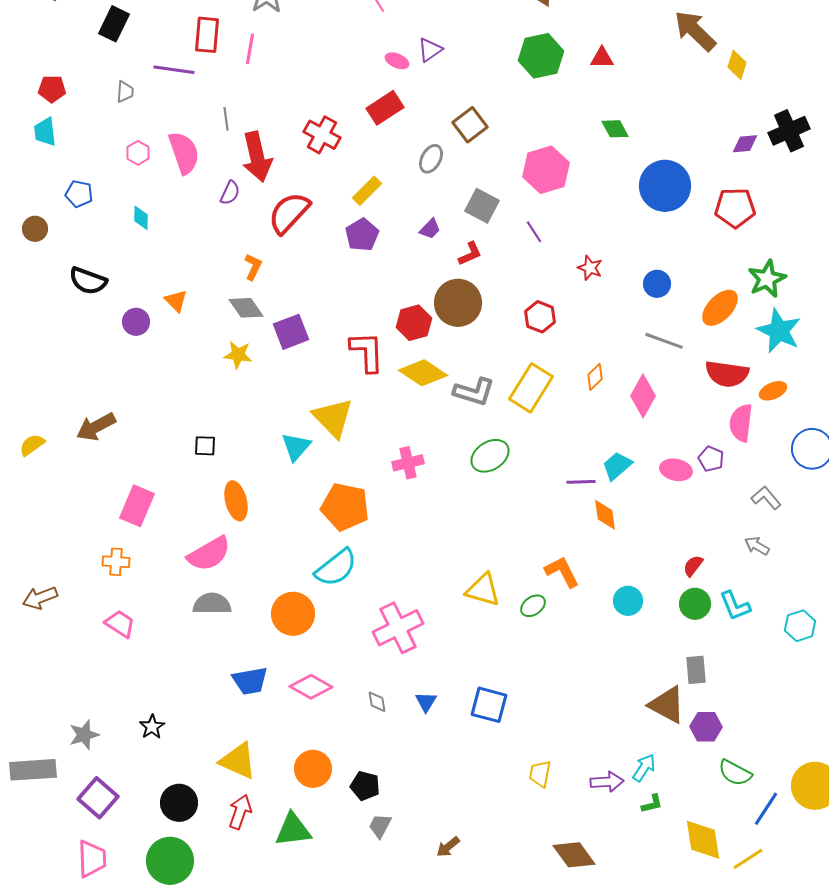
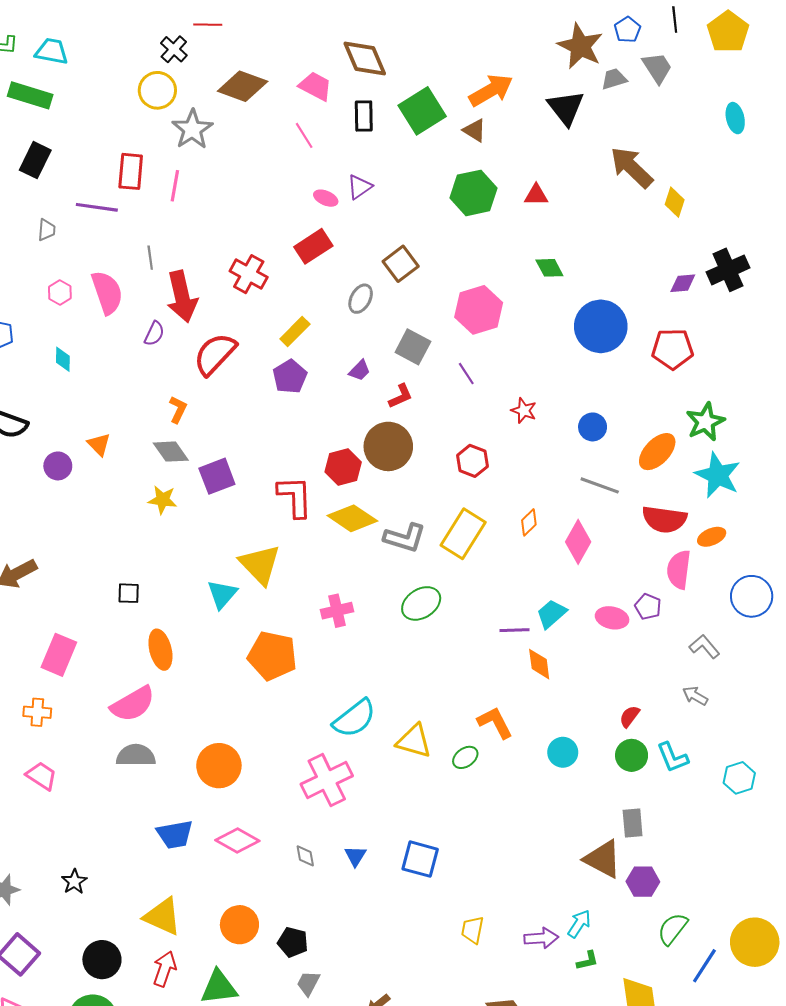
cyan semicircle: (336, 568) -> (354, 718), moved
green semicircle: (735, 773) -> (673, 929), turned 100

